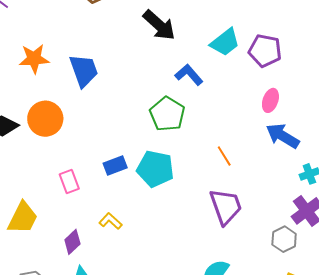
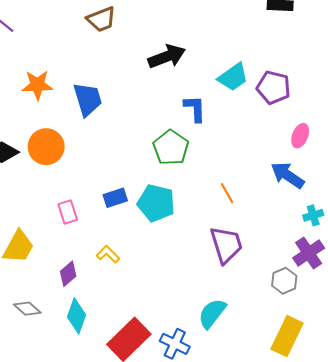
black arrow: (159, 25) -> (167, 56), turned -66
blue L-shape: (189, 75) -> (195, 109), turned 36
pink ellipse: (270, 100) -> (300, 136), moved

